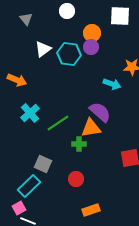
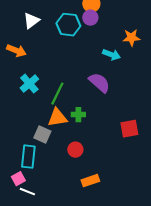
white triangle: (43, 49) -> (31, 21), moved
green line: (58, 123) -> (57, 94), turned -30
orange triangle: (91, 128) -> (57, 118), moved
cyan rectangle: (29, 186) -> (28, 157), turned -40

